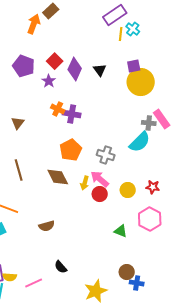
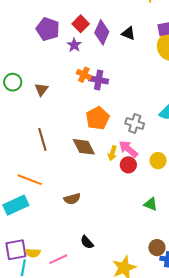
black triangle: (100, 70) -> (128, 33), turned -32

